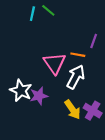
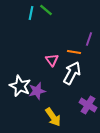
pink triangle: (55, 63) -> (52, 60), size x0.6
yellow arrow: (73, 110) -> (53, 117), moved

